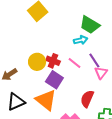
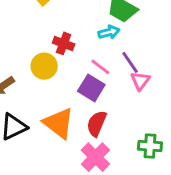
red cross: (53, 61) -> (64, 43), moved
purple square: (54, 80) -> (91, 88), moved
red semicircle: (87, 99) -> (97, 124), moved

